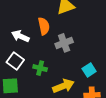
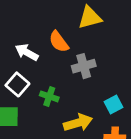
orange semicircle: (44, 26) -> (59, 42), turned 150

